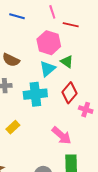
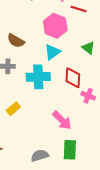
green triangle: (67, 62) -> (88, 48), moved
red diamond: (69, 93) -> (73, 78), turned -40

